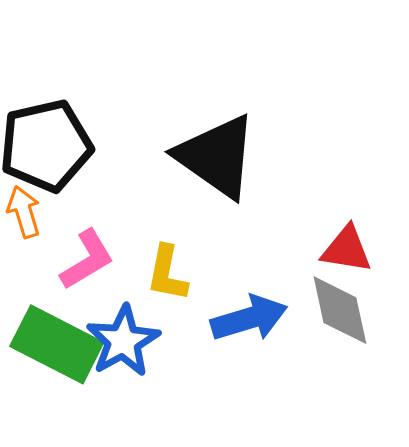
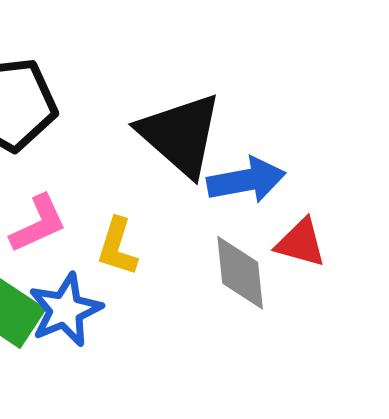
gray diamond: (340, 310) -> (240, 273), moved
blue arrow: (249, 318) -> (246, 180), moved

